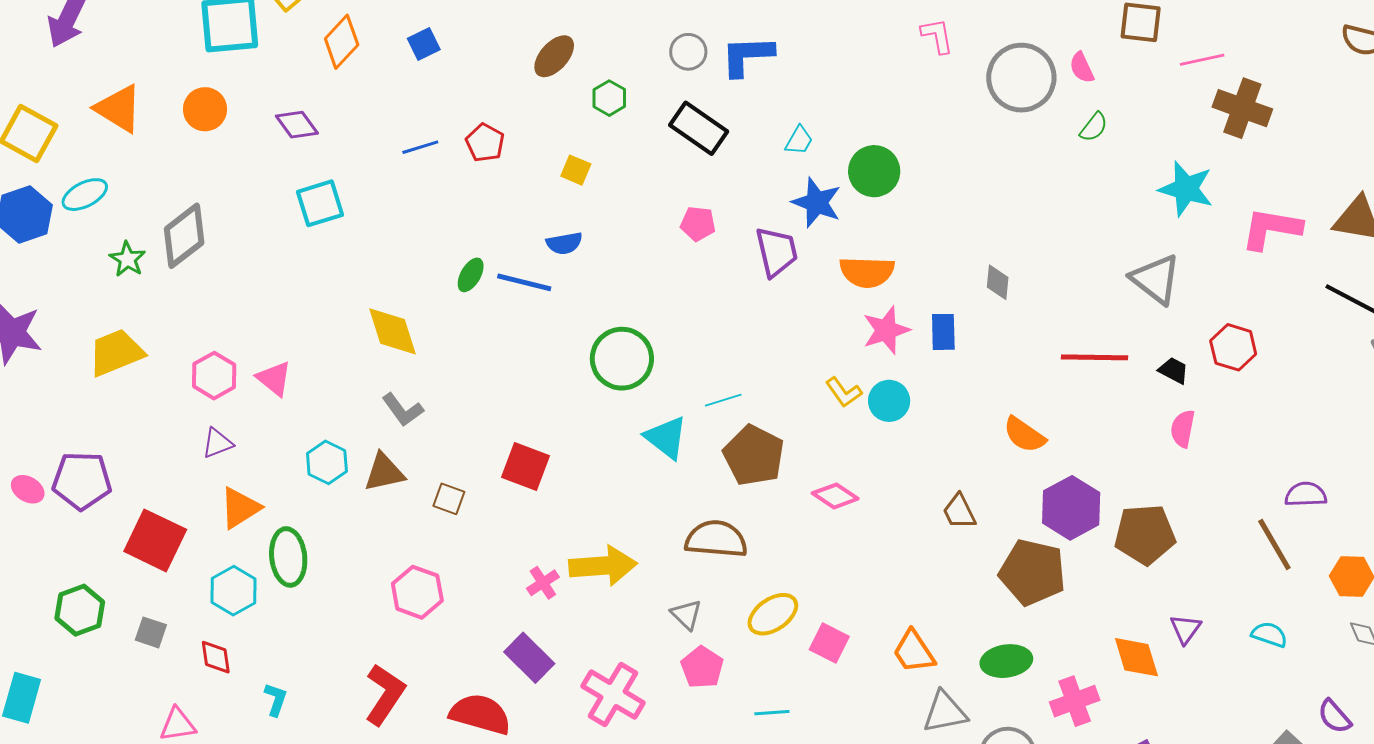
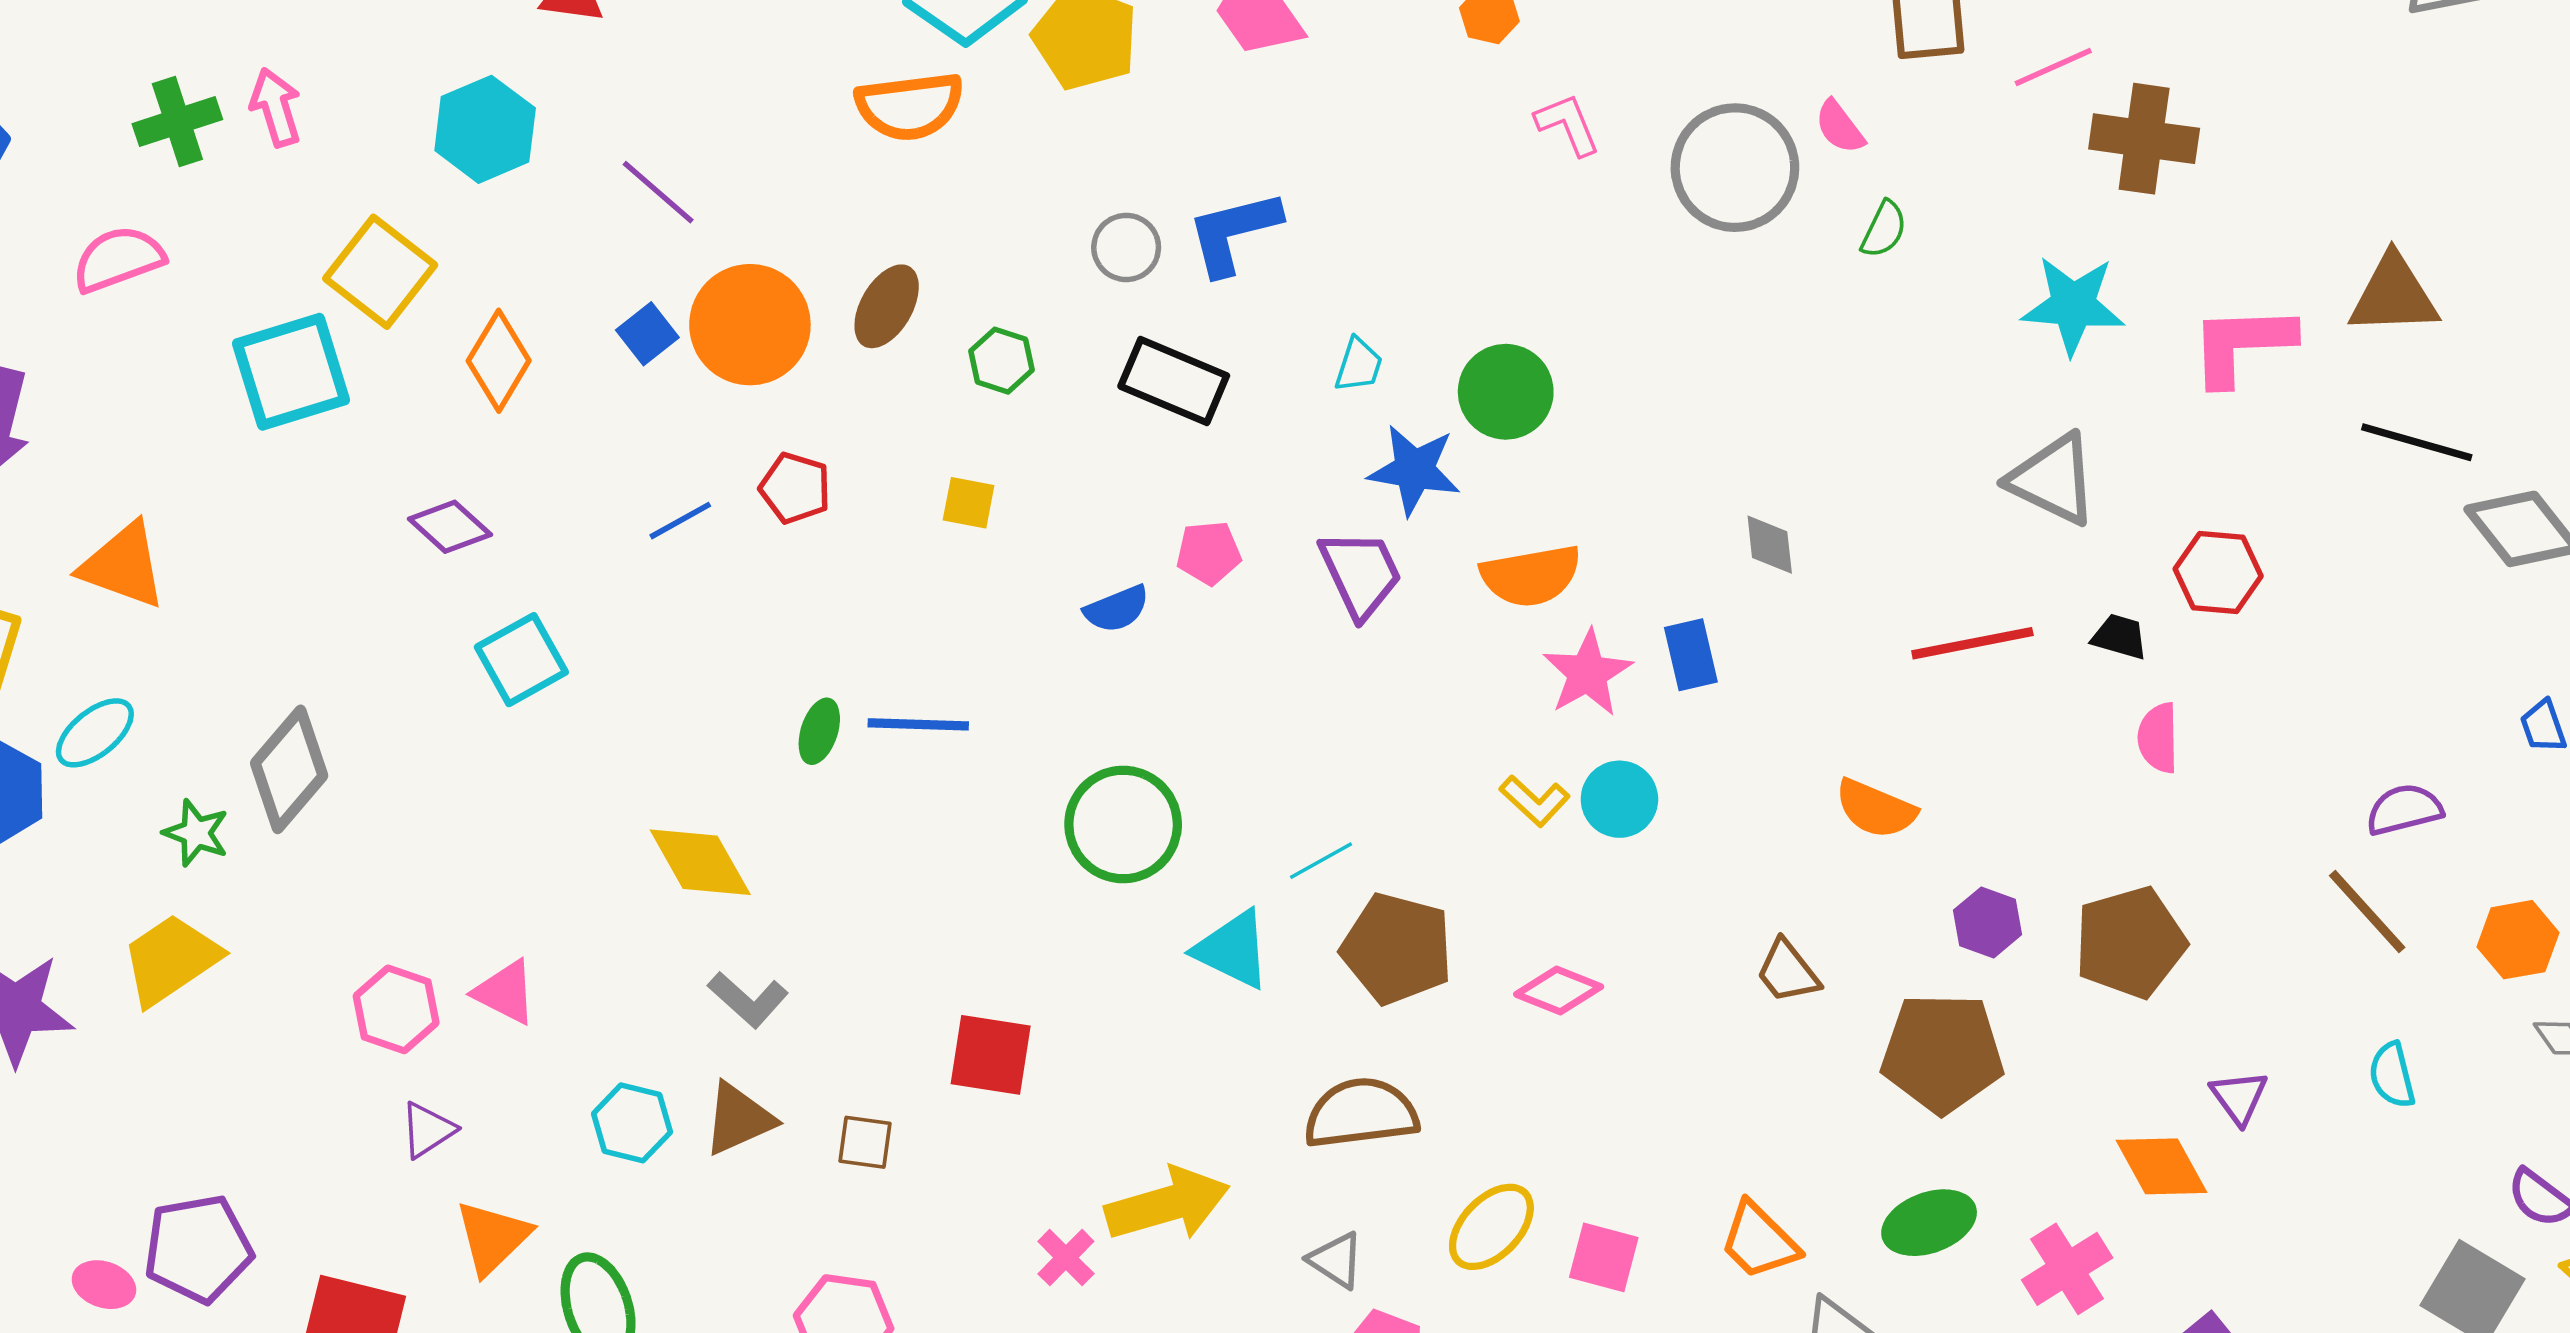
orange circle: (205, 109) -> (750, 325), moved, size x1.5
blue semicircle: (564, 243) -> (1117, 609), moved
yellow trapezoid: (116, 352) -> (171, 960), moved
purple hexagon: (1071, 508) -> (1988, 922), size x0.6
cyan semicircle: (1269, 634) -> (2392, 1075), turned -111

